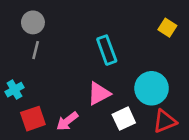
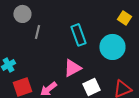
gray line: (36, 50) -> (37, 32), moved
cyan circle: (152, 88) -> (112, 47), moved

